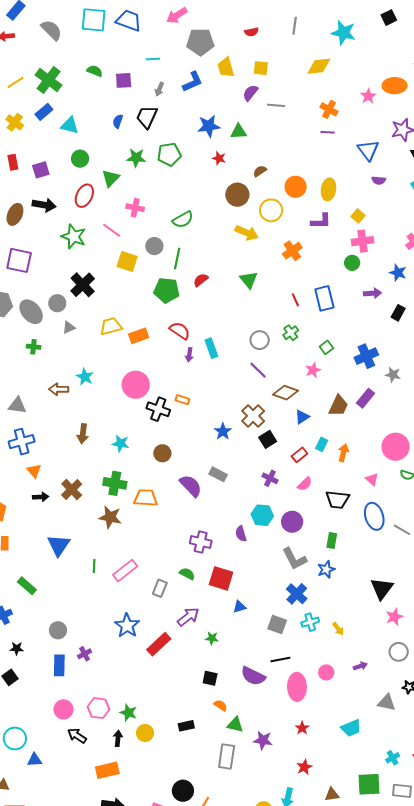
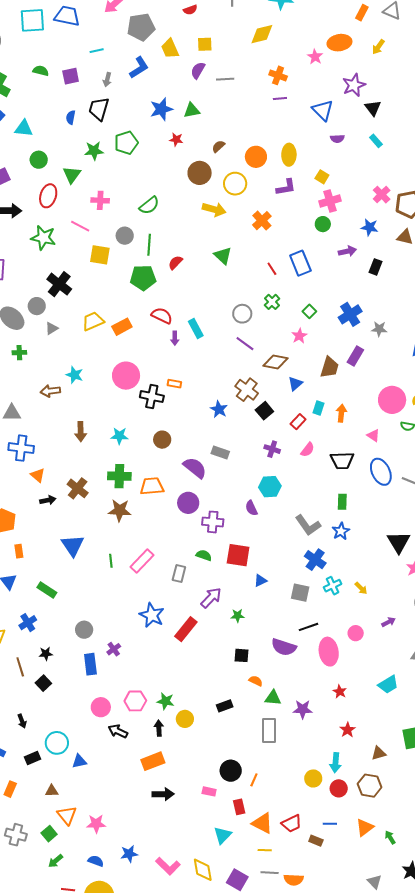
blue cross: (22, 442) -> (21, 448), turned 30
purple circle: (292, 522) -> (188, 503), moved

